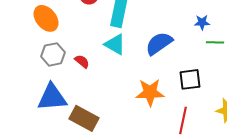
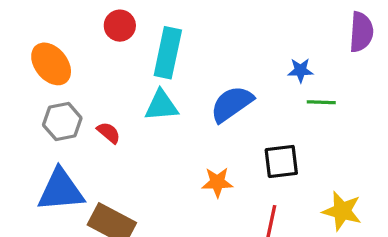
cyan triangle: (115, 44) -> (161, 106), turned -35
orange star: (150, 92) -> (217, 182), size x0.7

